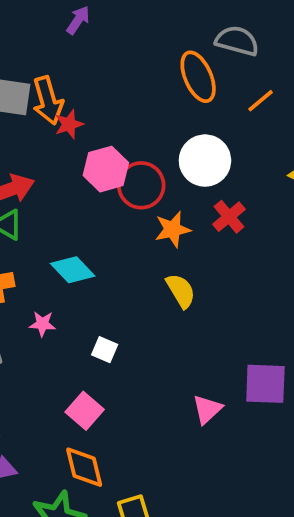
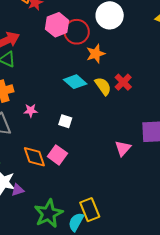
red cross: (229, 217) -> (123, 82), moved
cyan diamond: (73, 270) -> (75, 82), moved
orange diamond: (84, 467) -> (34, 157), moved

